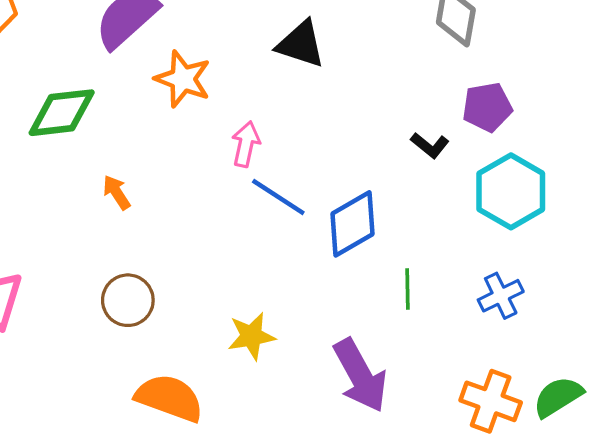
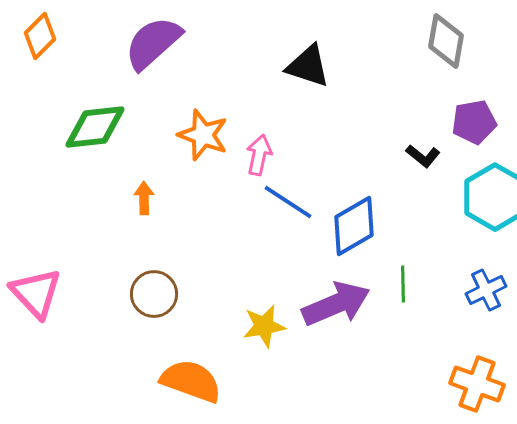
orange star: (183, 79) -> (203, 135), moved
orange arrow: (117, 192) -> (144, 198), turned 32
purple arrow: (360, 375) -> (336, 304), moved, turned -84

